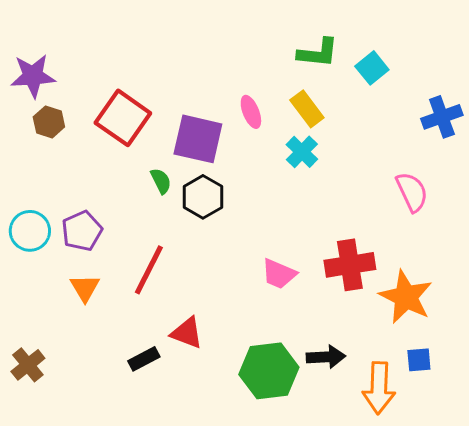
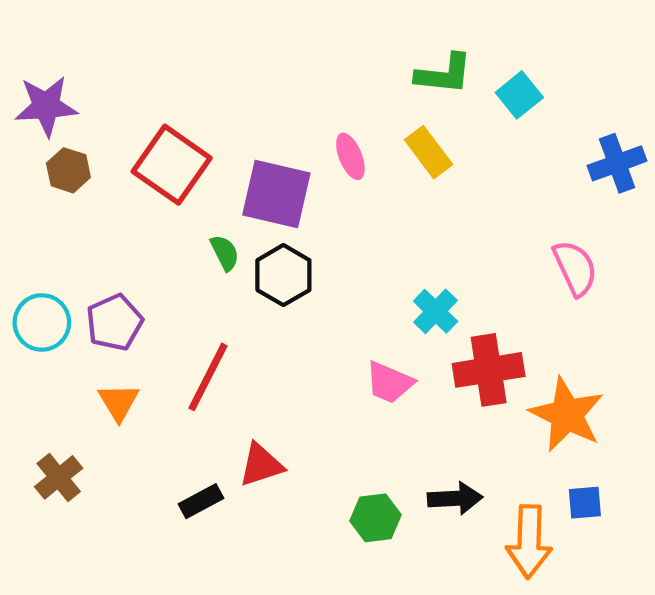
cyan cross: (302, 152) -> (436, 311), moved
red triangle: (187, 333) -> (261, 465), turned -39
brown cross: (28, 365) -> (59, 477), moved
green hexagon: (269, 371) -> (376, 518), size x0.6

